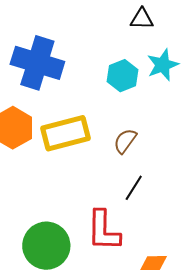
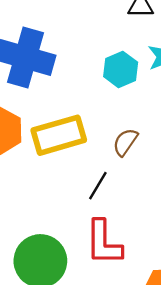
black line: (134, 188) -> (98, 186), moved

